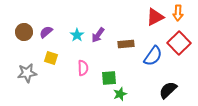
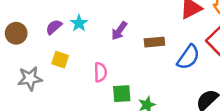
brown circle: (24, 32) -> (16, 33), moved
cyan star: (77, 35) -> (79, 23), moved
green square: (109, 78) -> (122, 94), moved

